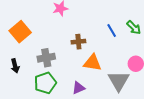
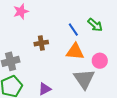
orange triangle: (93, 63) -> (75, 52), moved

